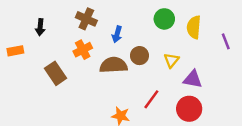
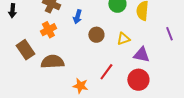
purple line: (226, 41) -> (169, 34), moved
yellow triangle: (171, 60) -> (123, 39), turned 32
brown semicircle: (113, 65) -> (52, 62), moved

